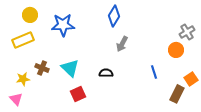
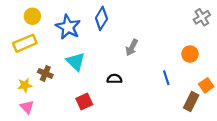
blue diamond: (114, 16) -> (101, 18), moved
blue star: (63, 25) -> (68, 27), turned 30
gray cross: (187, 32) -> (202, 17), moved
cyan triangle: (70, 68) -> (76, 62), moved
pink triangle: (16, 99) -> (27, 107), moved

